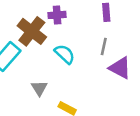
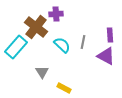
purple rectangle: (106, 12) -> (110, 35), moved
gray line: (104, 46) -> (83, 42), moved

